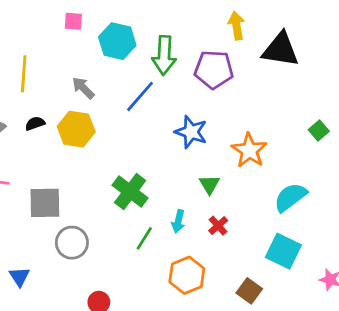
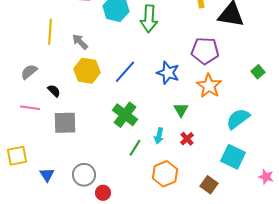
purple pentagon: (214, 70) -> (205, 51), moved
gray arrow: (83, 88) -> (80, 42), moved
blue line: (140, 96) -> (125, 72), moved
black semicircle: (35, 123) -> (54, 91), moved, turned 64
gray circle: (72, 243) -> (84, 175), moved

